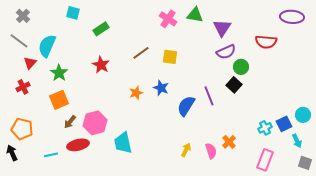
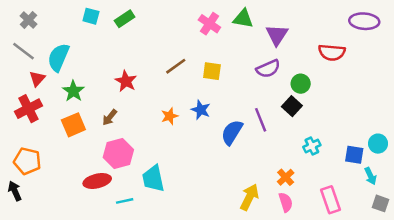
green rectangle: (101, 29) -> (125, 19), moved
purple semicircle: (226, 52) -> (268, 69), moved
red cross: (23, 87) -> (28, 109), size x1.5
brown arrow: (70, 122) -> (110, 117), moved
blue square: (284, 124) -> (354, 155), turned 35
cyan cross: (265, 128) -> (312, 146), moved
yellow arrow: (186, 150) -> (249, 197), moved, size x1.5
pink semicircle: (211, 151) -> (286, 202), moved
cyan line: (51, 155) -> (125, 201), moved
pink rectangle: (265, 160) -> (331, 200), turned -40

